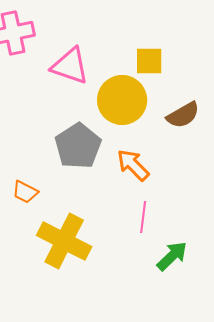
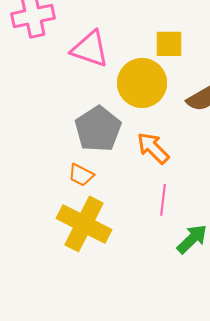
orange trapezoid: (25, 192) -> (81, 175), moved

